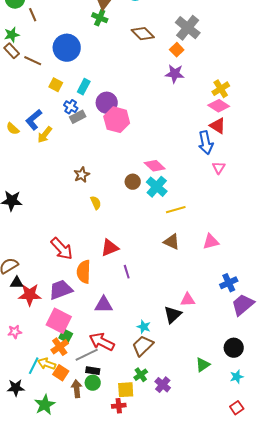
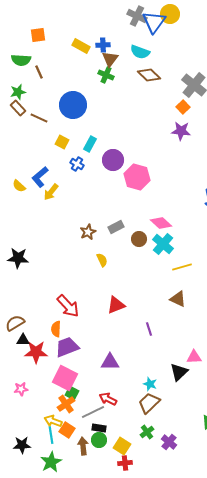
brown diamond: (143, 34) -> (149, 75), moved
gray rectangle: (78, 117) -> (116, 227), moved
pink hexagon: (117, 120) -> (137, 177), moved
orange semicircle: (84, 272) -> (56, 329), moved, size x0.7
purple line: (127, 272) -> (149, 329), moved
red arrow: (102, 342) -> (108, 399), size x0.7
cyan line: (34, 366) -> (51, 435), moved, turned -36
yellow square: (126, 390) -> (122, 446), moved, turned 36

